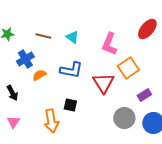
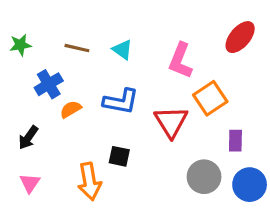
black arrow: (12, 93) -> (28, 137), turned 63
purple rectangle: (144, 95) -> (235, 141), turned -56

